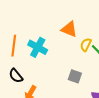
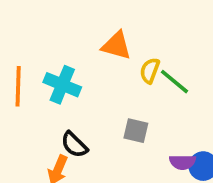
black semicircle: (16, 76) -> (74, 145), moved

